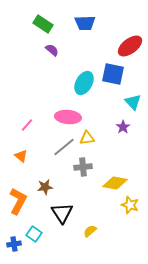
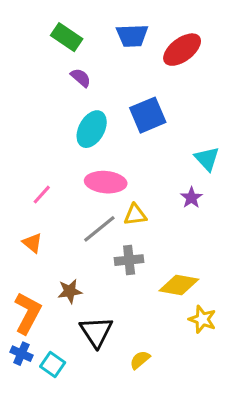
red ellipse: (130, 46) -> (182, 50), moved
blue square: (113, 74) -> (148, 115), moved, turned -35
cyan ellipse: (84, 83) -> (92, 129), moved
blue cross: (14, 244) -> (21, 354), moved, turned 32

